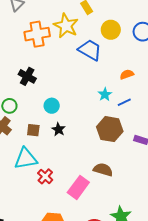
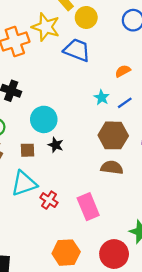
yellow circle: (111, 30) -> (86, 17), moved
cyan circle: (52, 106) -> (44, 119), size x1.5
brown semicircle: (103, 170) -> (112, 167), moved
pink rectangle: (78, 187) -> (88, 207), turned -50

